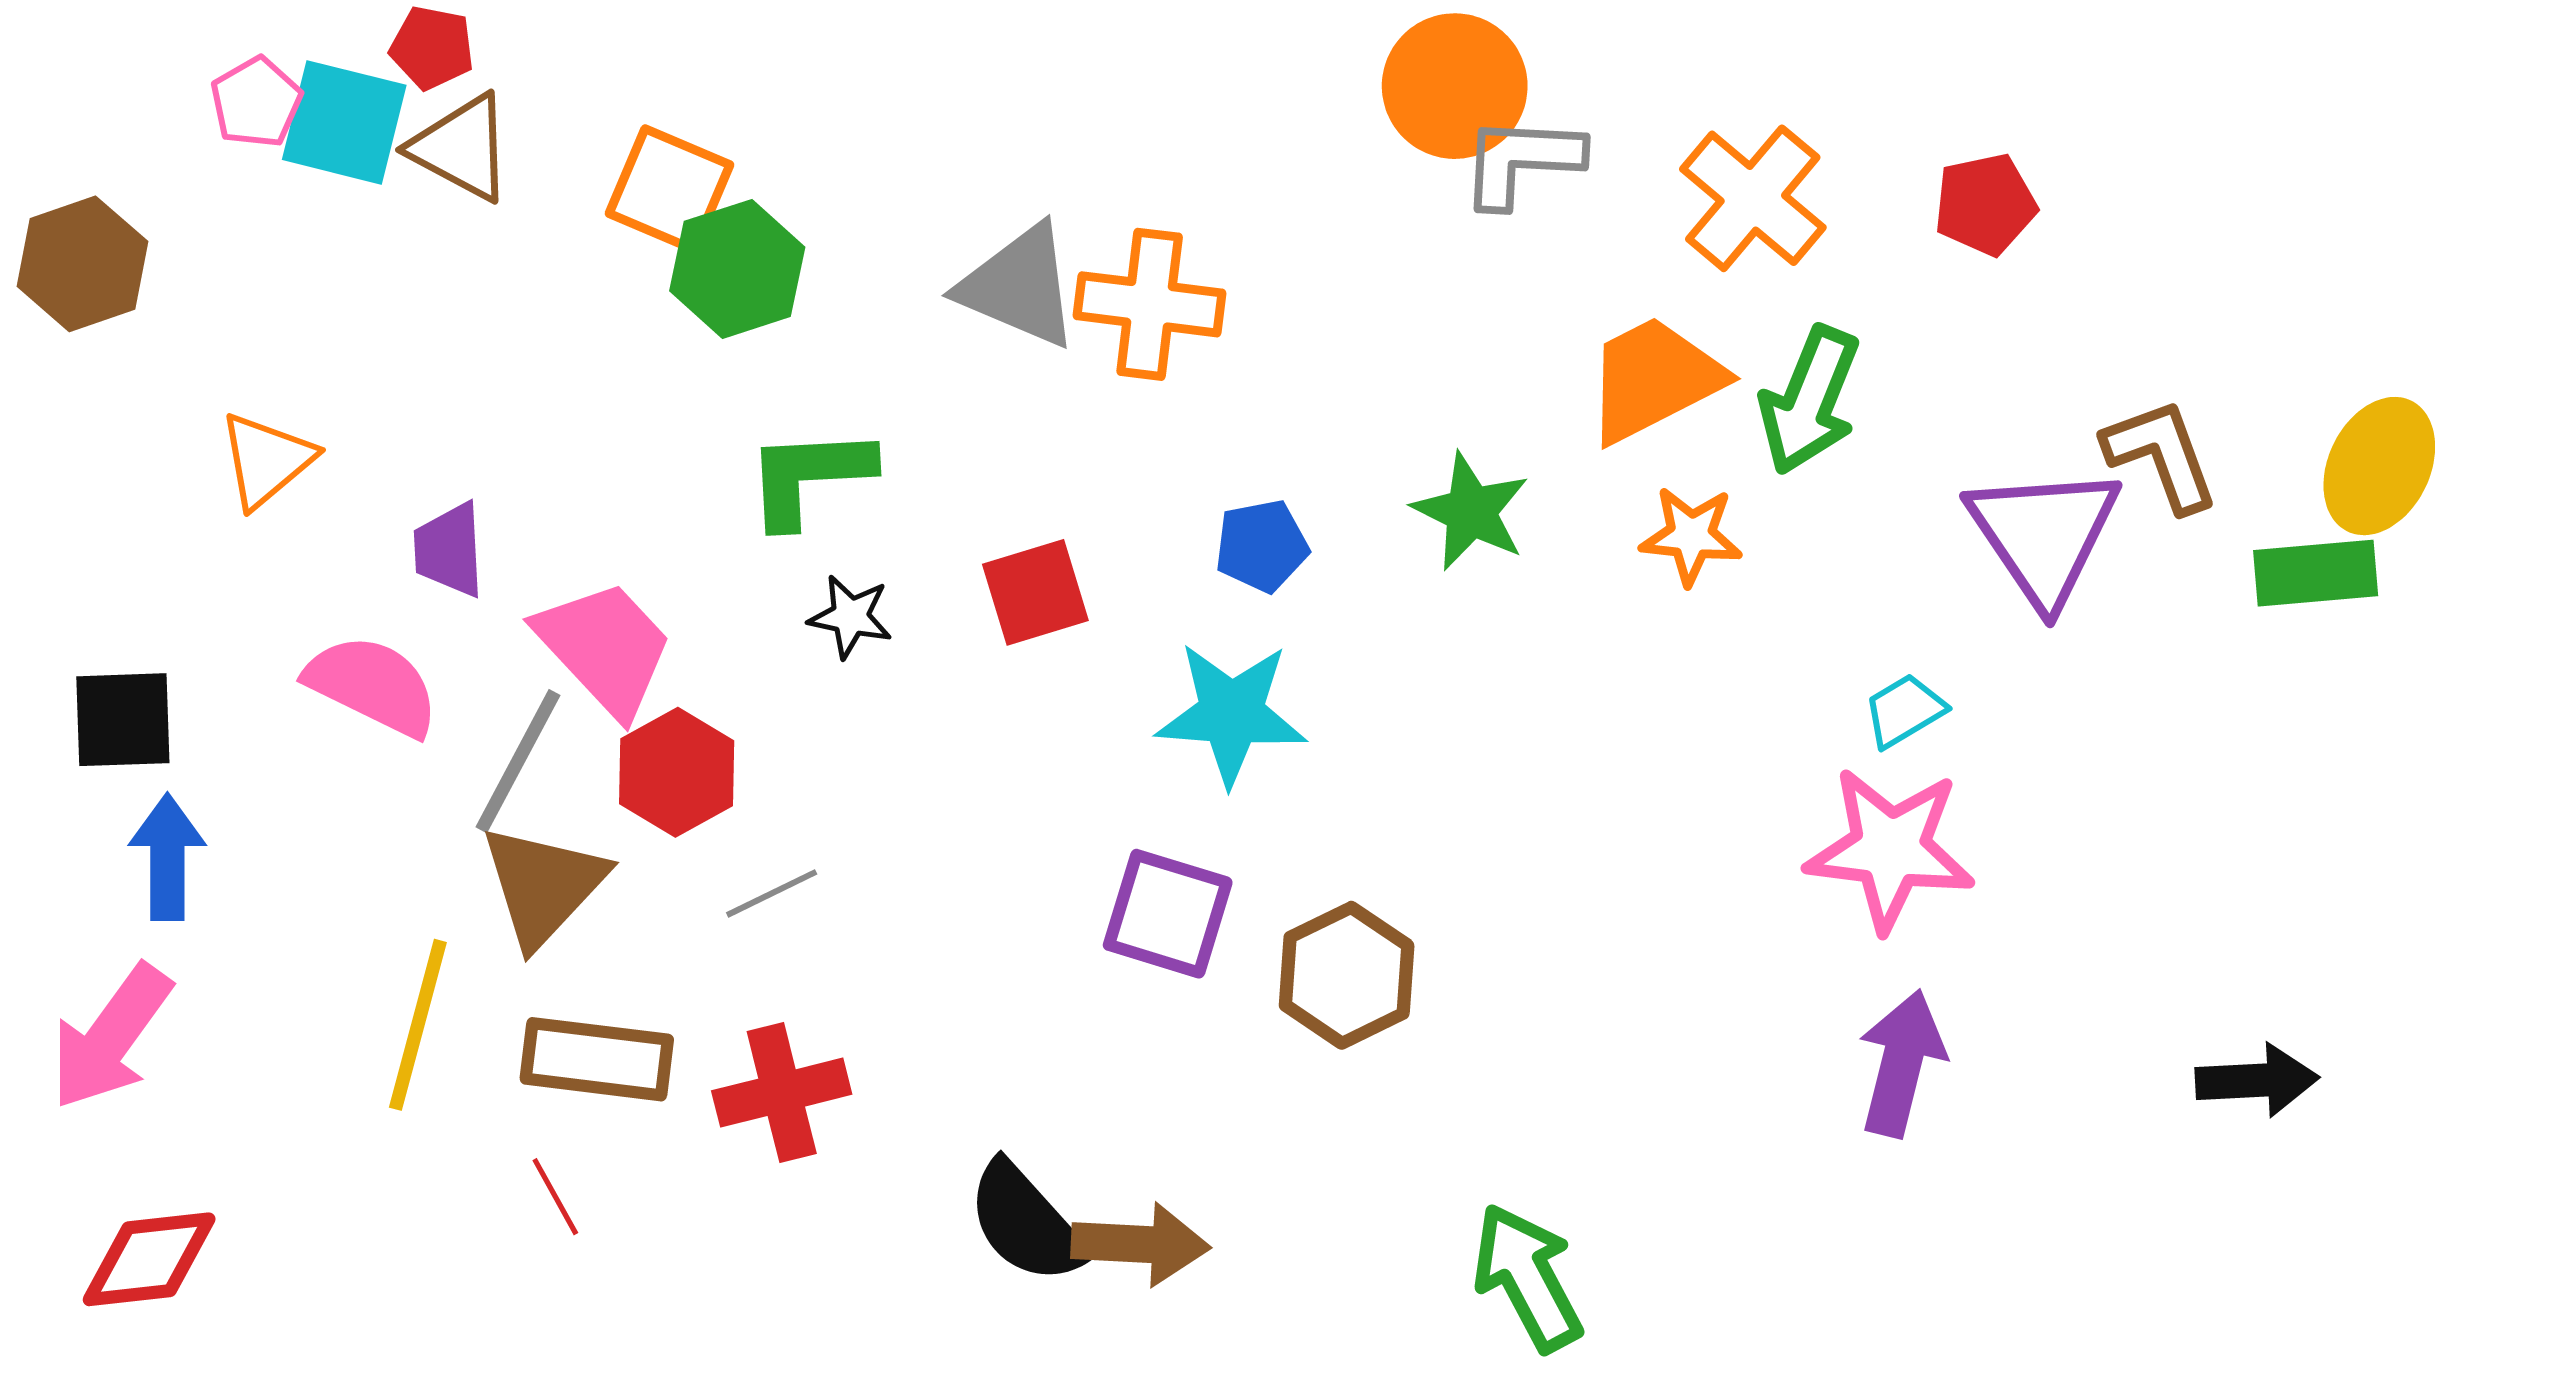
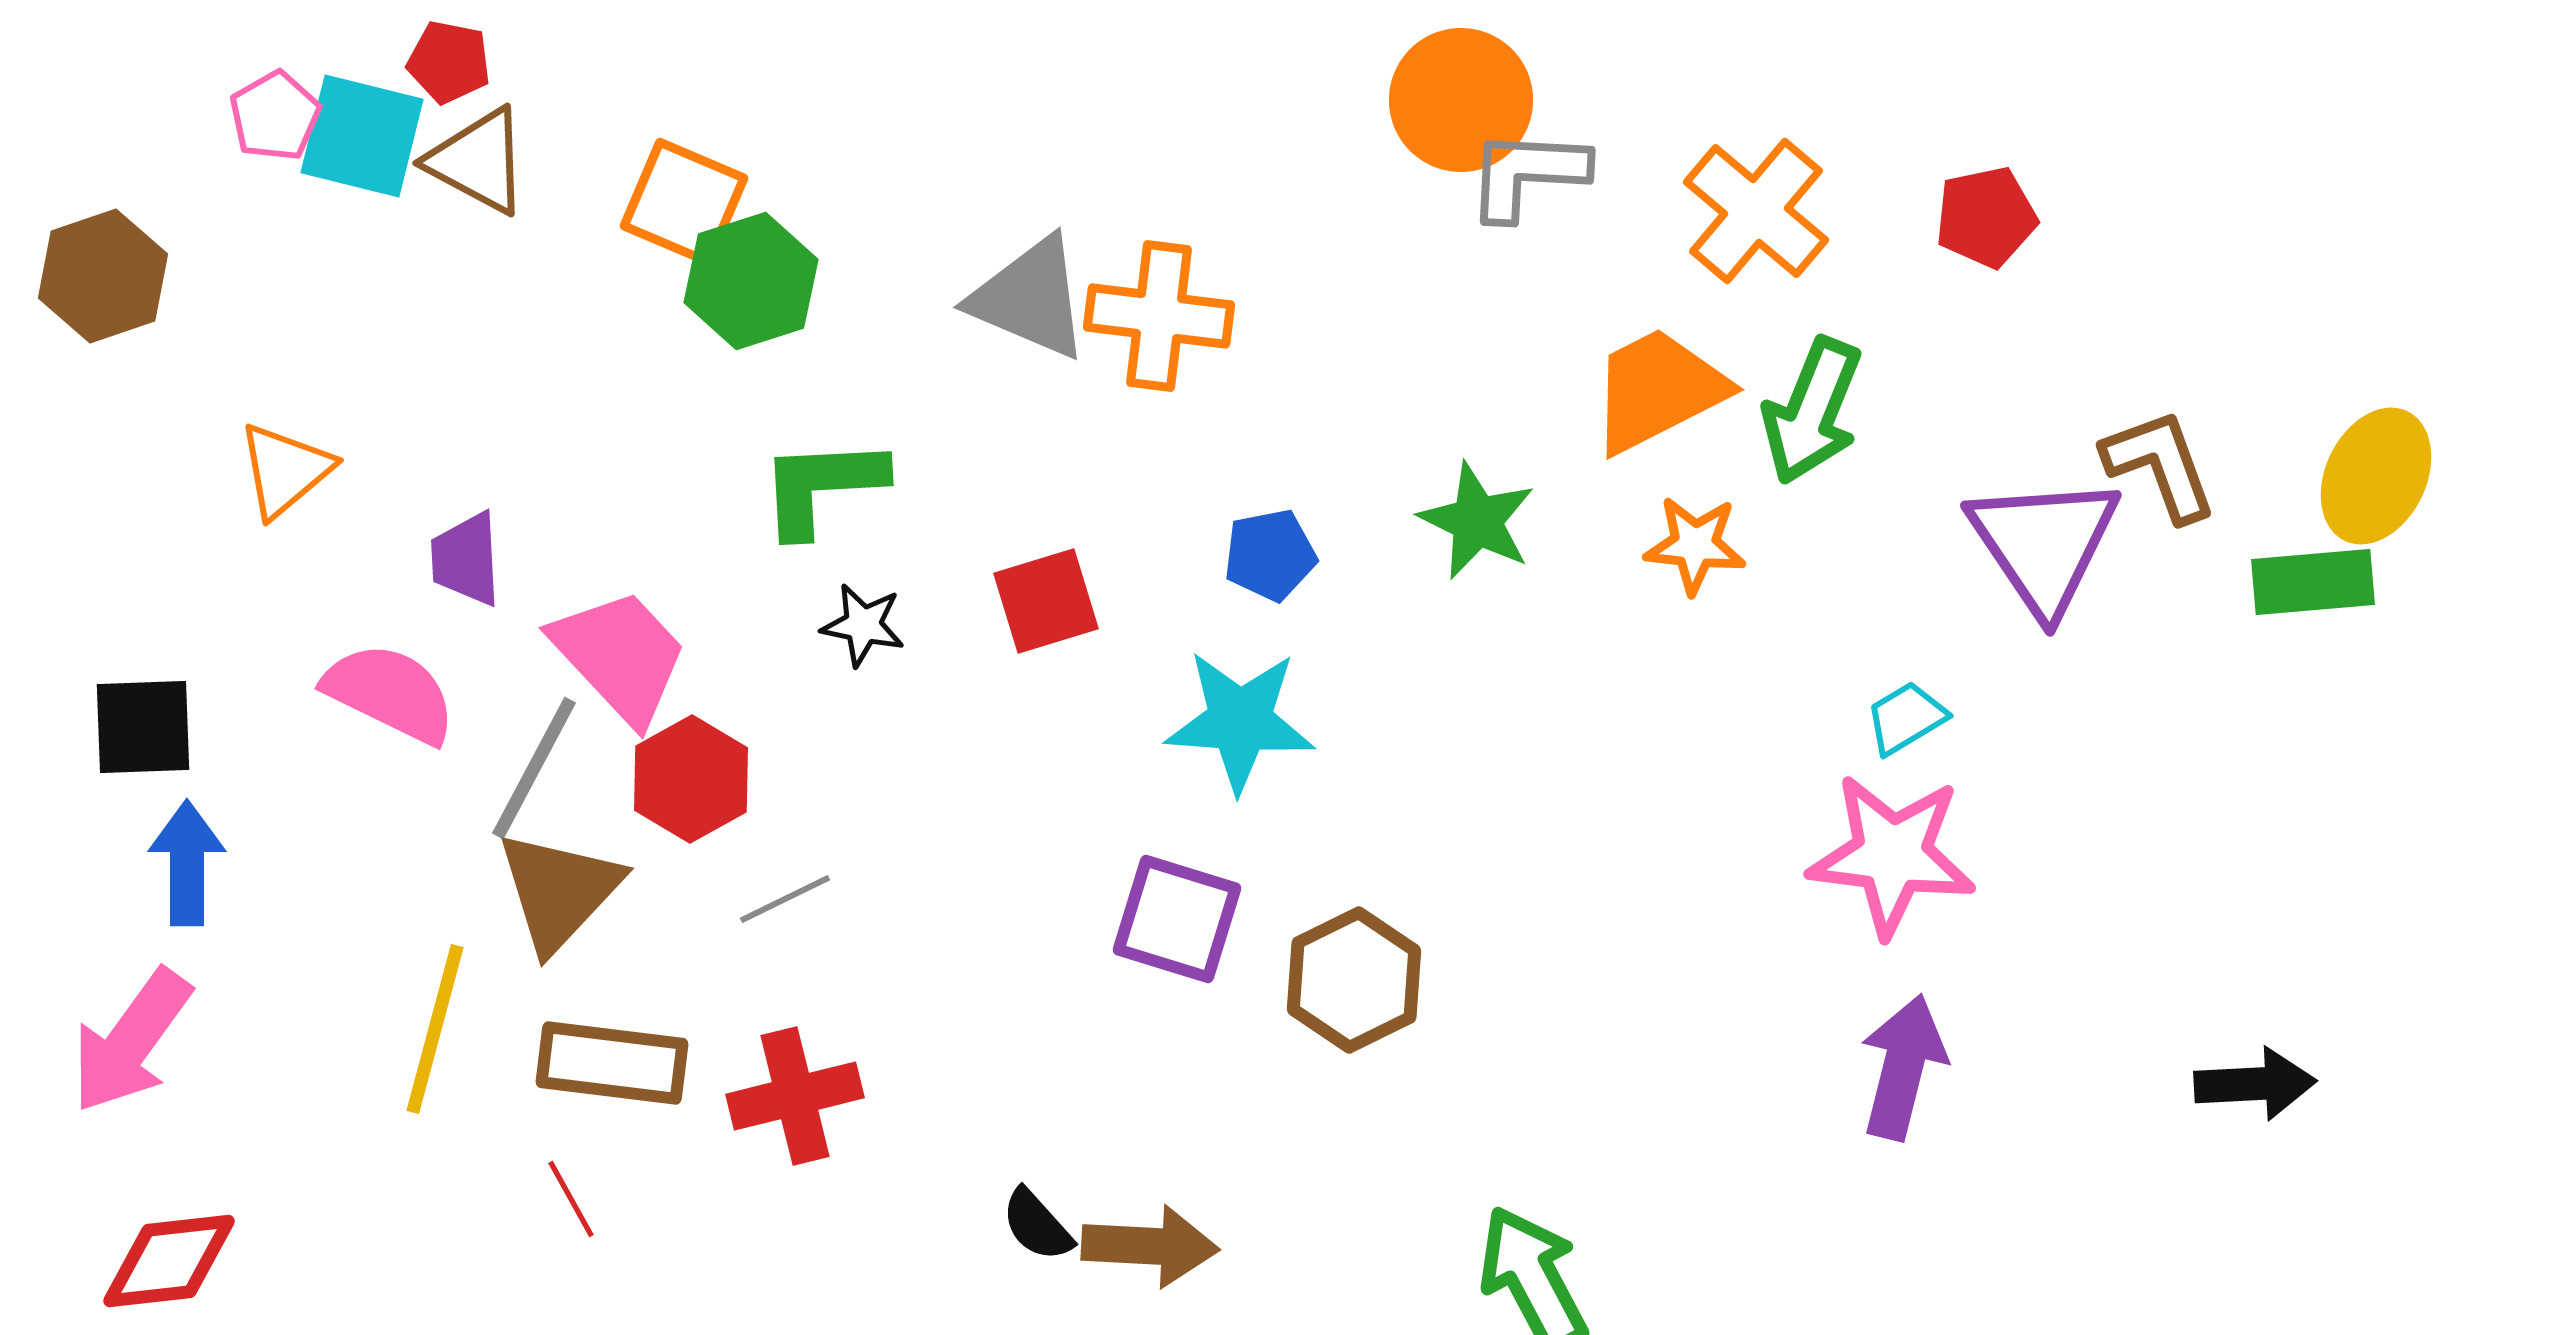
black semicircle: (1026, 1223) -> (1037, 1225), size x0.6

